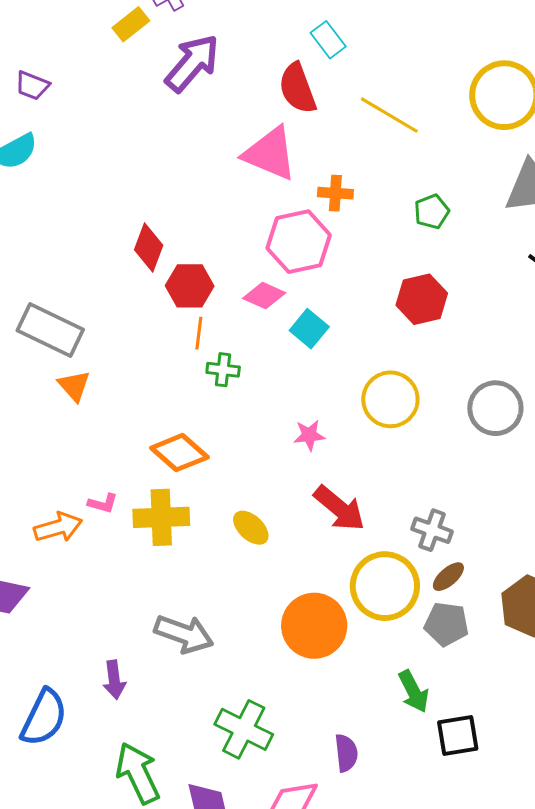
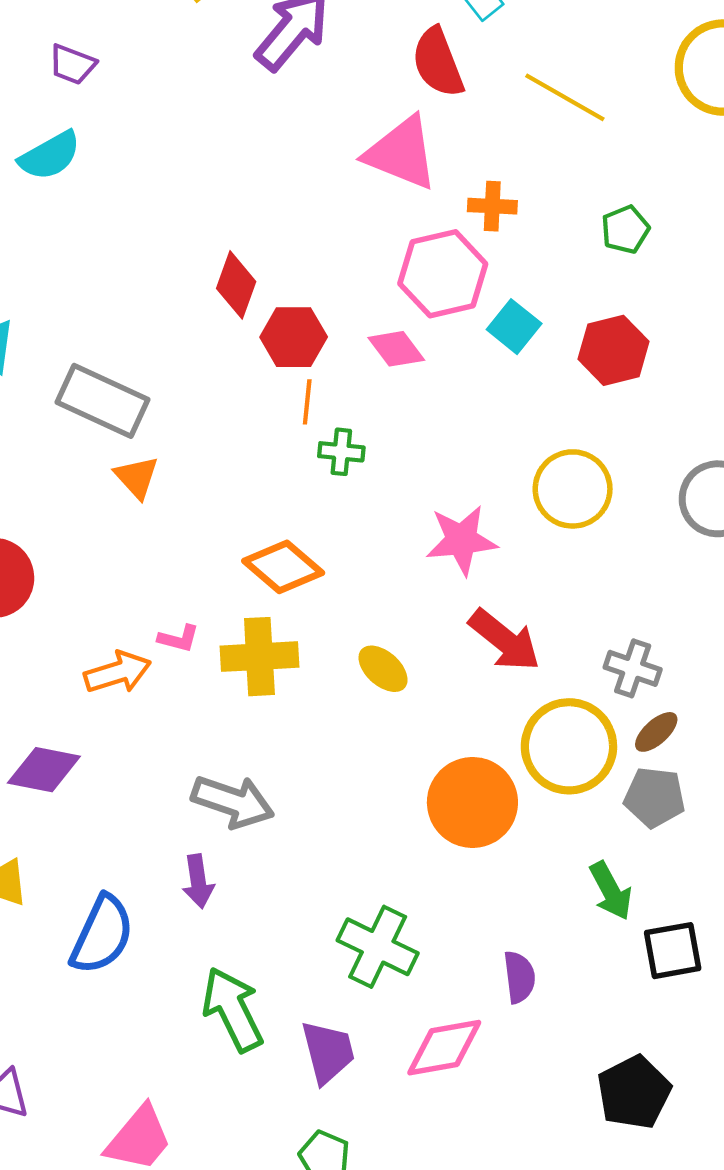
pink diamond: (264, 296) -> (396, 349), turned 30
cyan square: (309, 329) -> (514, 327), moved
pink star: (309, 435) -> (461, 540), size x1.6
gray arrow: (184, 634) -> (233, 802), moved

